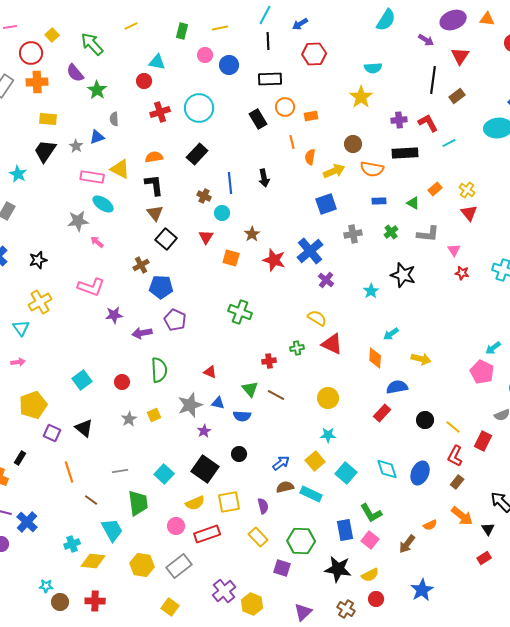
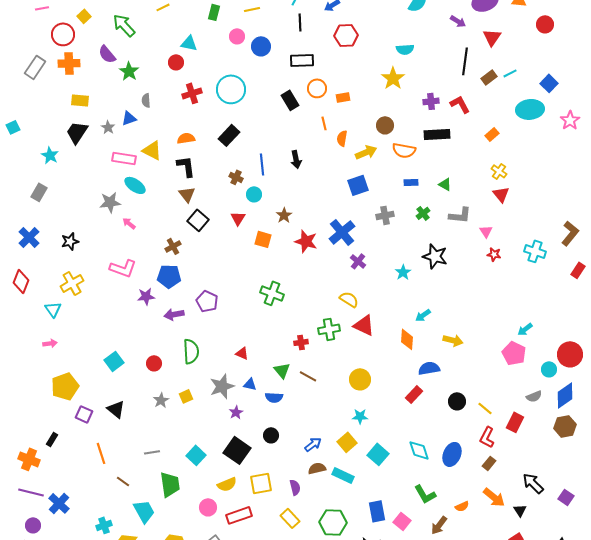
cyan line: (449, 143) -> (510, 73), moved
orange rectangle: (435, 189) -> (492, 134), moved
blue pentagon: (161, 287) -> (169, 276), moved
green cross: (297, 348) -> (329, 329), size x1.5
green L-shape: (371, 513) -> (425, 494), moved

